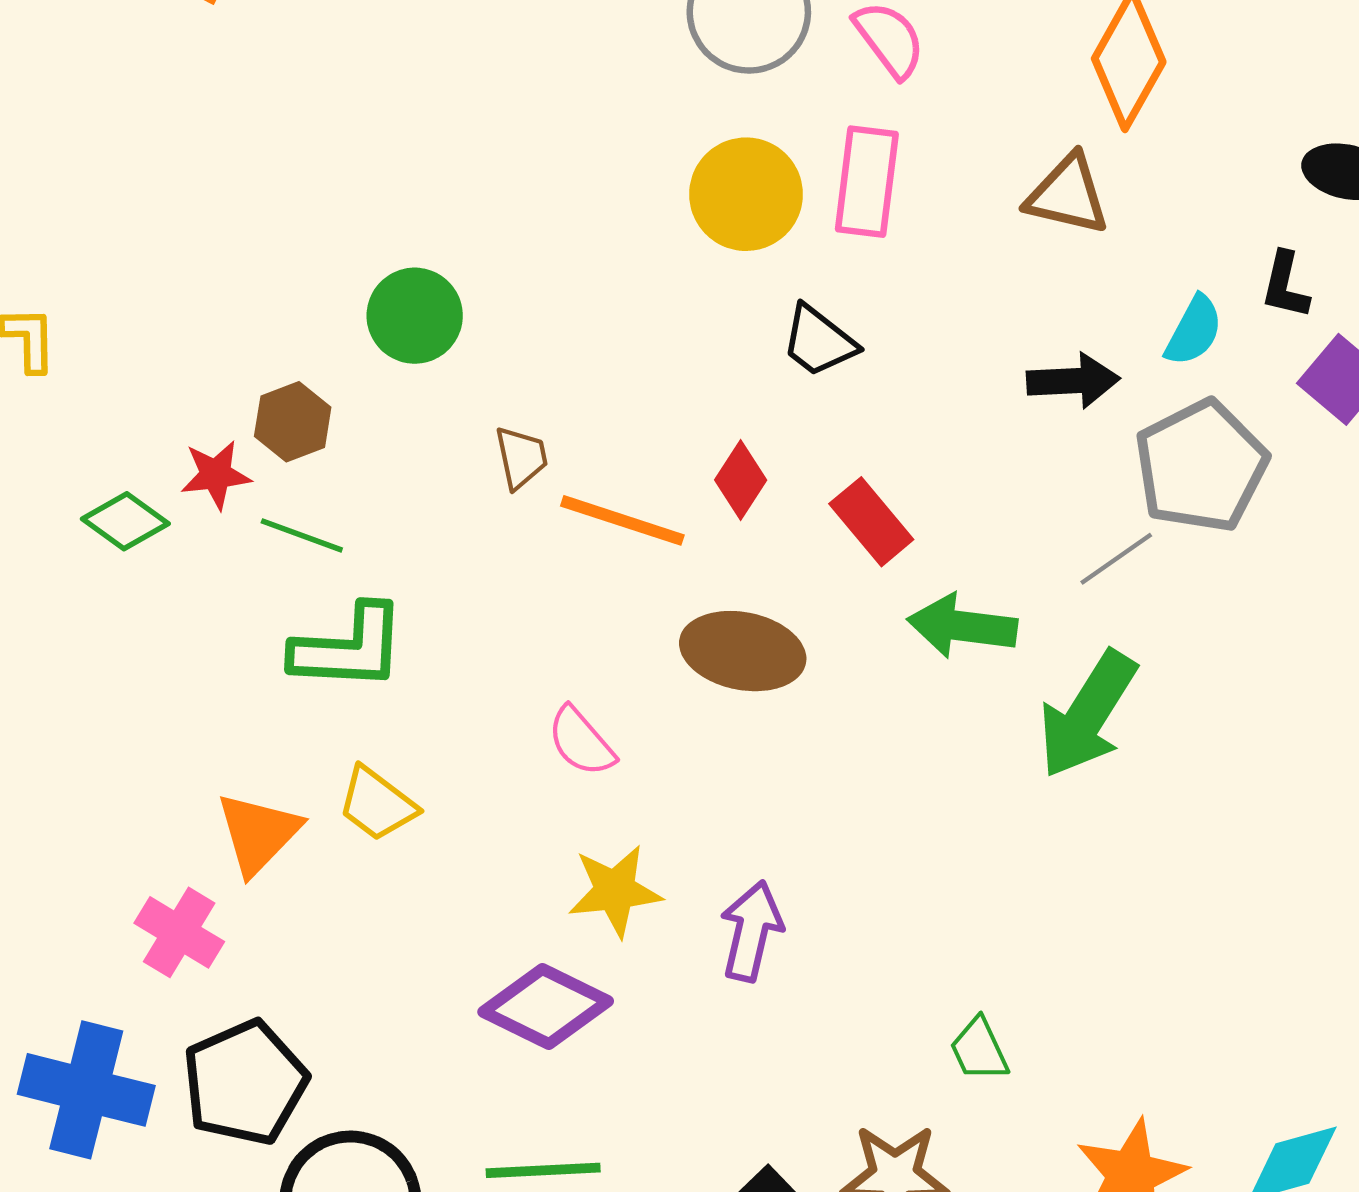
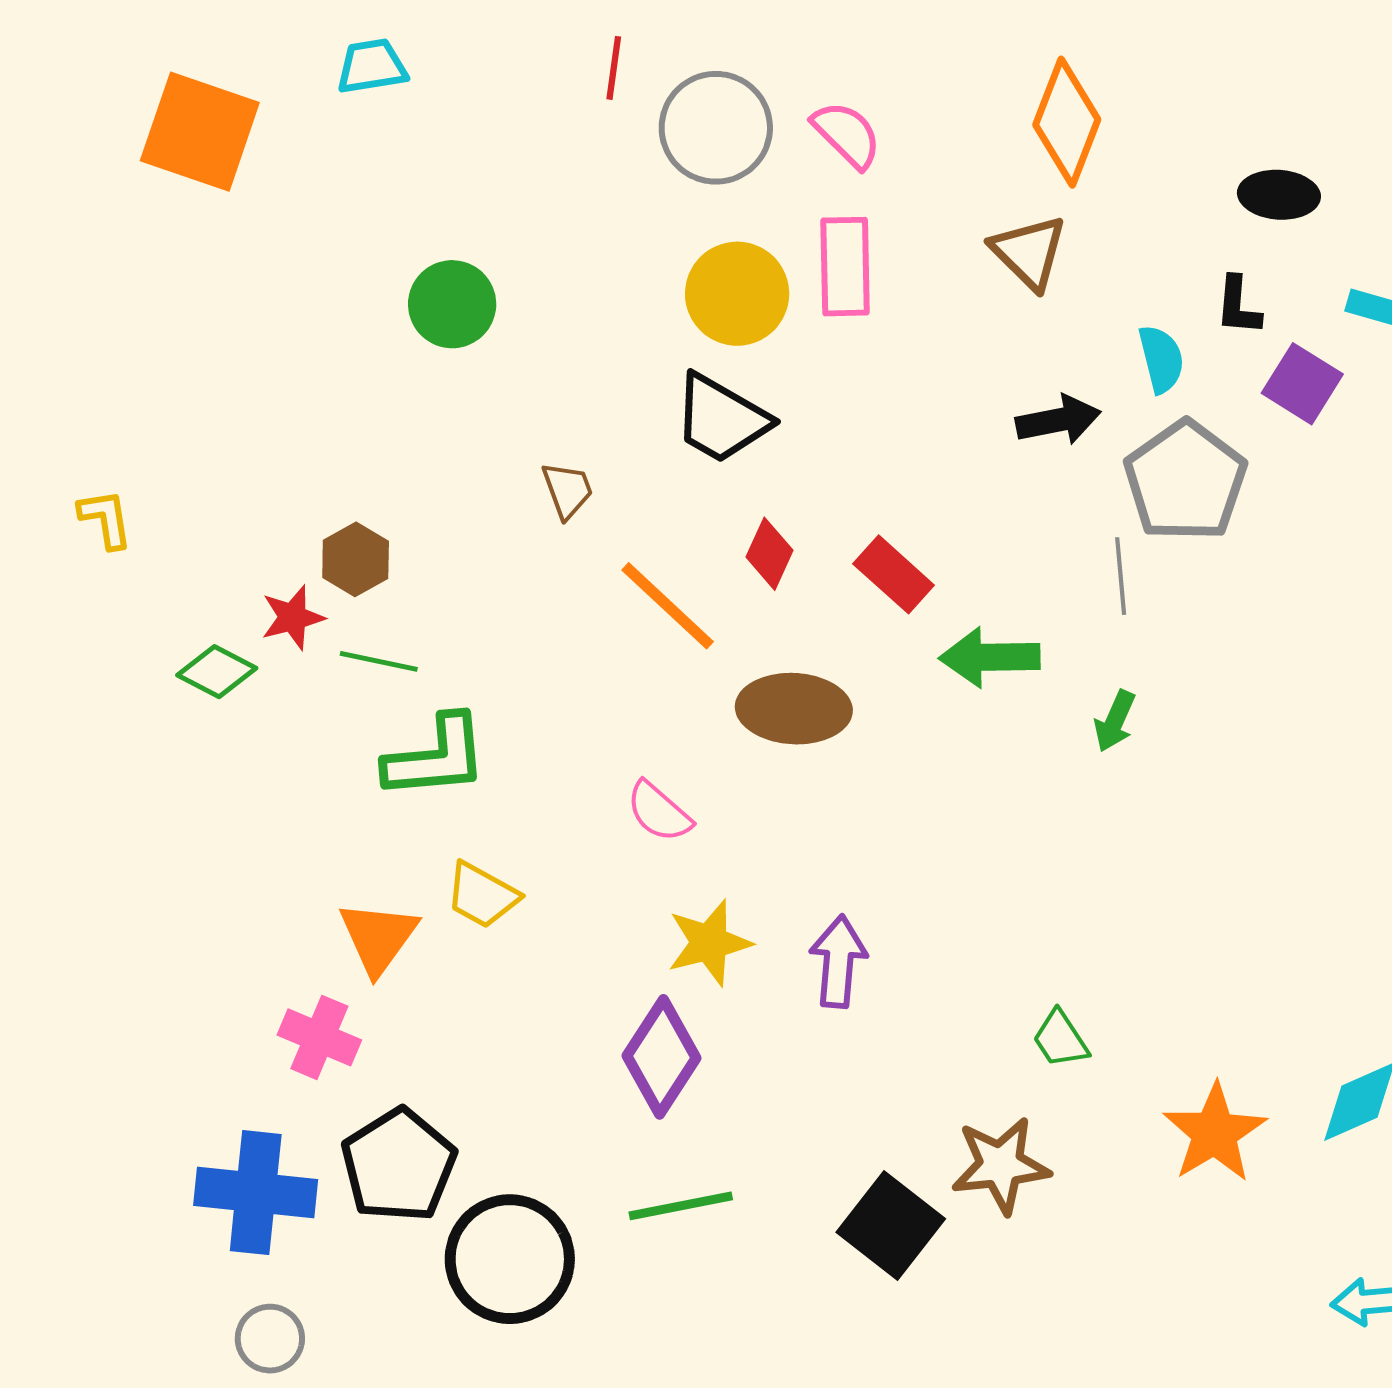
brown triangle: (1068, 195) -> (1029, 252), turned 40
green circle: (415, 316) -> (452, 304), moved
cyan semicircle: (1194, 331) -> (1161, 359), turned -34
black trapezoid: (819, 341) -> (721, 419), moved, size x1.4
brown trapezoid: (521, 458) -> (567, 490), moved
orange line: (622, 520) -> (668, 606), turned 33
gray line: (1116, 559) -> (1121, 576), turned -52
green arrow: (1087, 714) -> (1115, 721), size x0.5
purple diamond: (546, 1007) -> (661, 1057), turned -75

